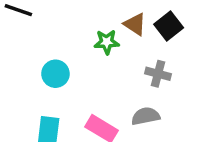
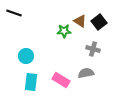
cyan circle: (55, 74) -> (26, 56), moved

